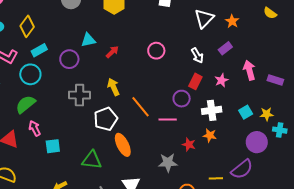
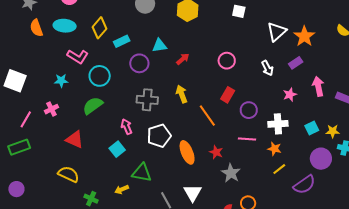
orange star: (232, 21) -> (304, 36), size x1.5
cyan rectangle: (39, 50) -> (122, 41), moved
red rectangle: (195, 81) -> (228, 95), moved
white pentagon: (106, 119) -> (159, 136), moved
pink line: (168, 120) -> (247, 139), moved
pink arrow: (35, 128) -> (127, 127), moved
red star: (189, 144) -> (216, 152), moved
cyan square: (53, 146) -> (117, 149), turned -35
green triangle: (92, 160) -> (142, 173), moved
gray star: (168, 163) -> (231, 173), turned 30
yellow line: (216, 178) -> (279, 169), moved, turned -40

